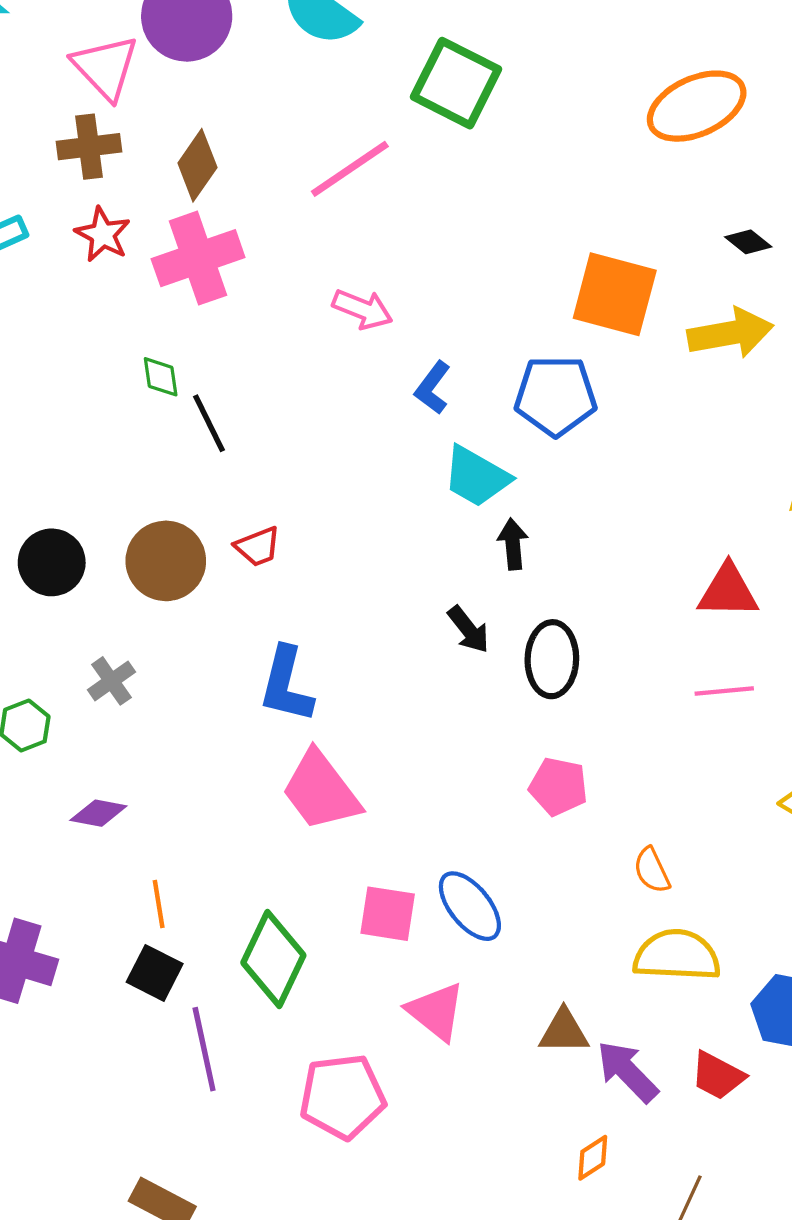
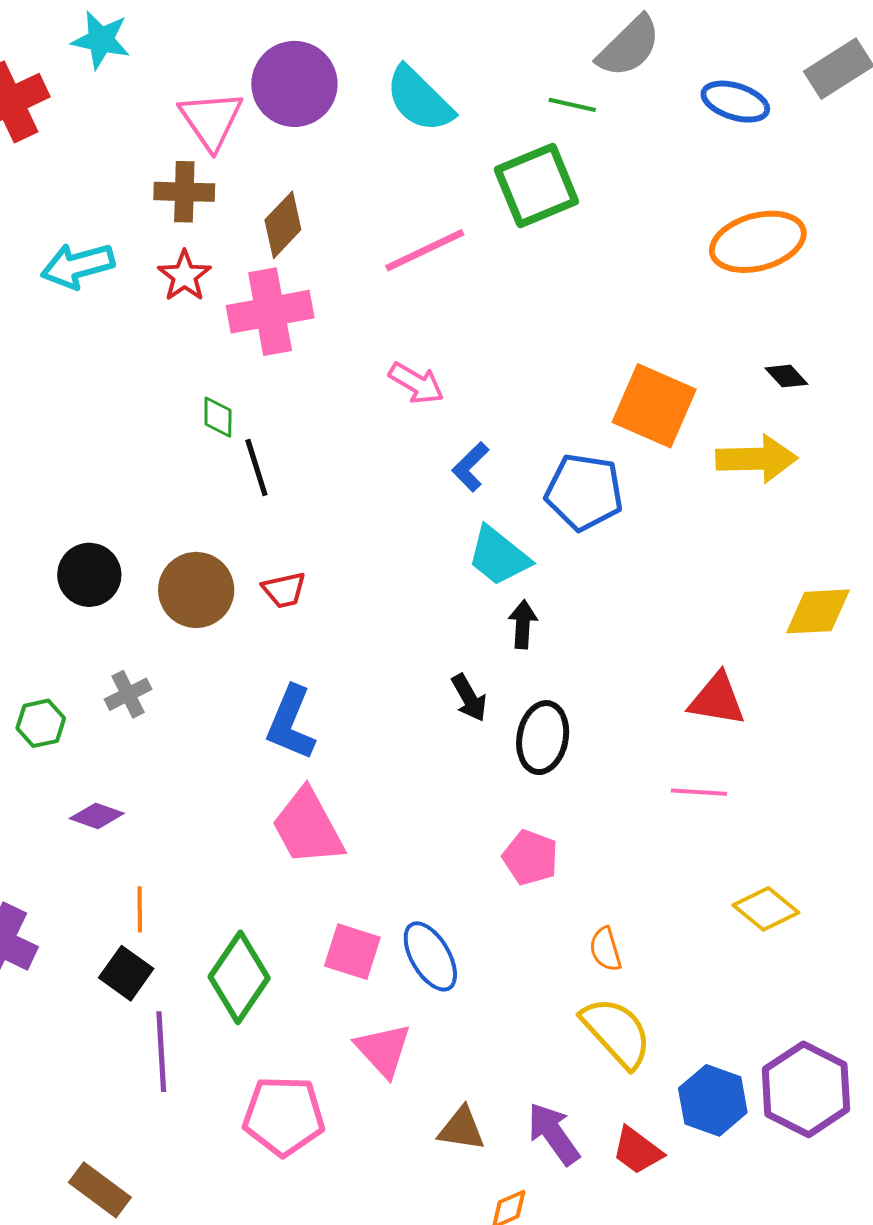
green square: (456, 83) -> (536, 185), turned 32
yellow semicircle: (677, 955) -> (617, 1032), turned 36
brown triangle: (564, 1032) -> (462, 1129), moved

